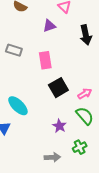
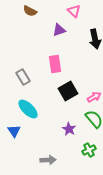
gray rectangle: (14, 50) -> (23, 77), moved, turned 42
gray arrow: (52, 157) -> (48, 160), moved

